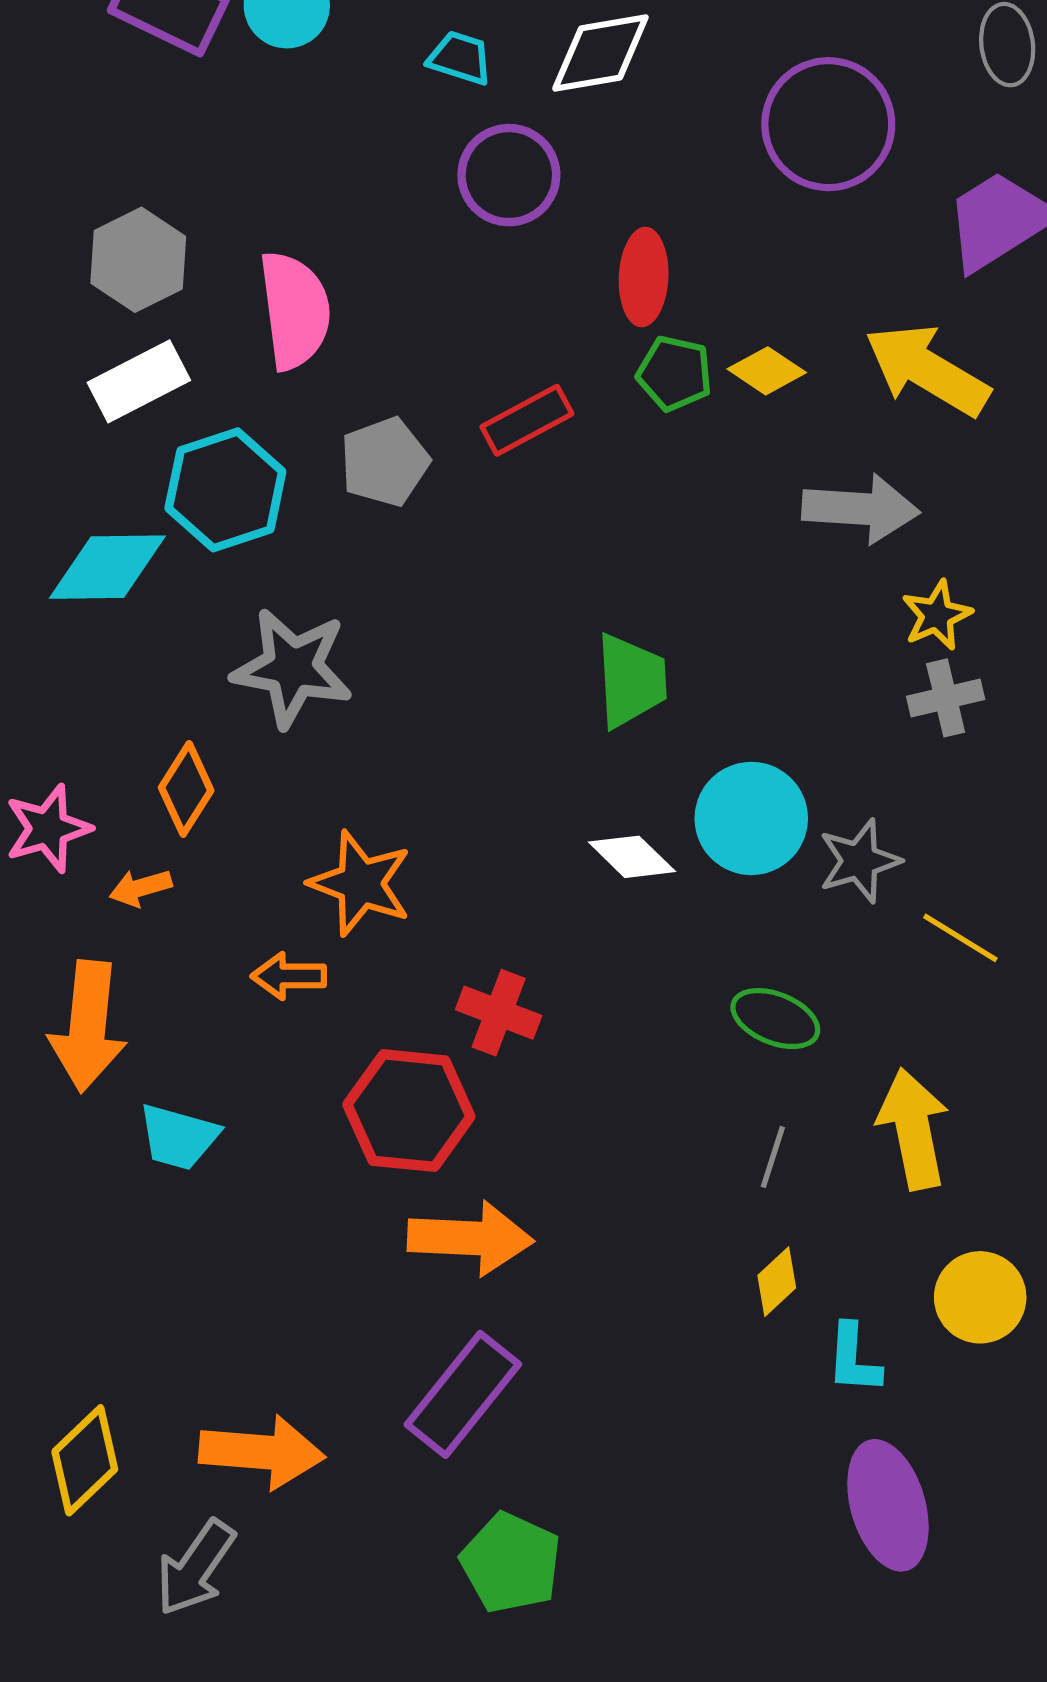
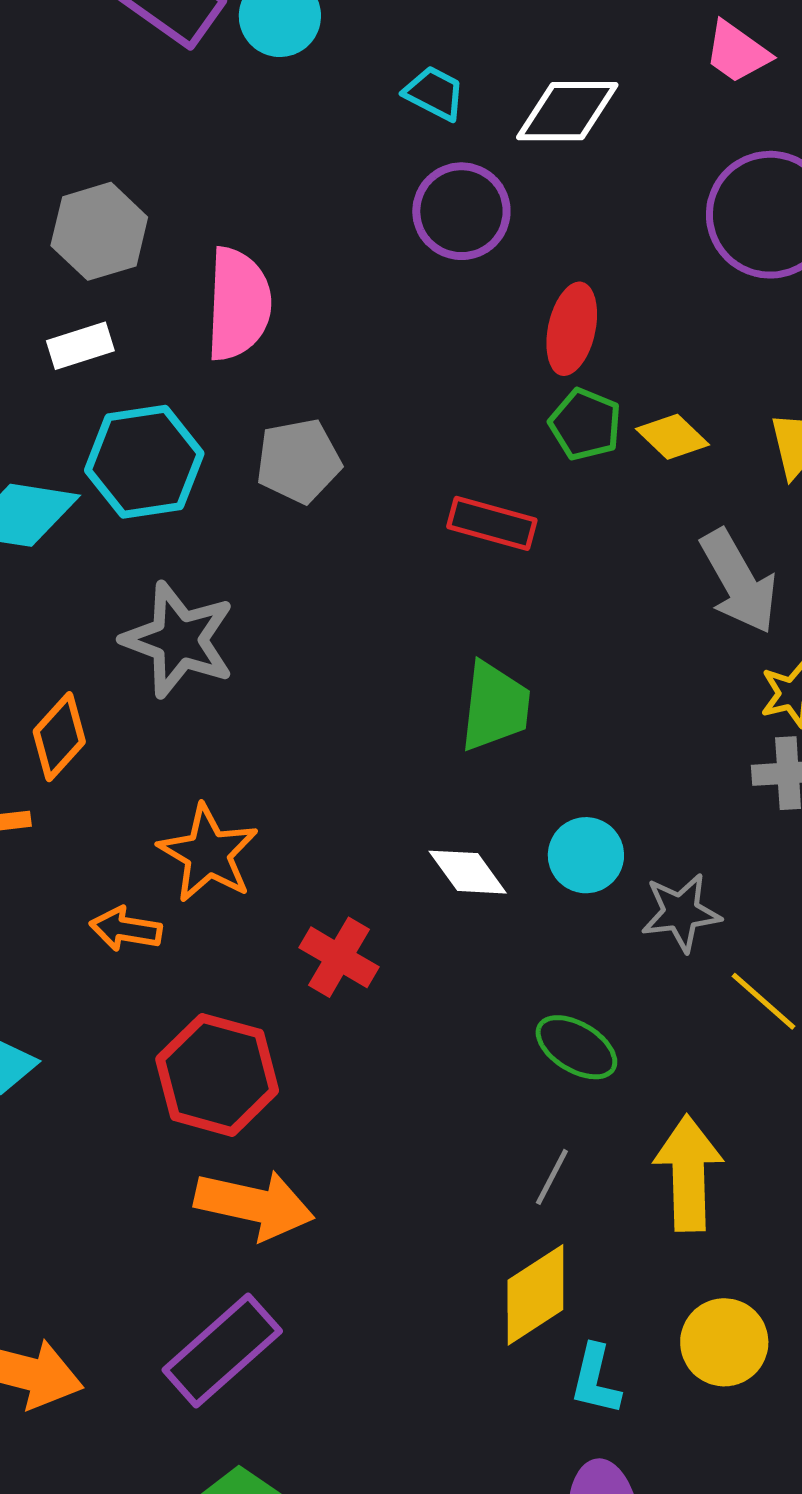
white rectangle: (139, 381) -> (80, 346), size x0.7
red rectangle: (527, 420) -> (492, 523), moved, turned 34
gray arrow: (861, 509) -> (739, 581), turned 47
cyan circle: (751, 818) -> (586, 855), size x0.7
red cross: (499, 1013) -> (339, 957), moved
yellow diamond: (777, 1282) -> (535, 1295), size x1.6

